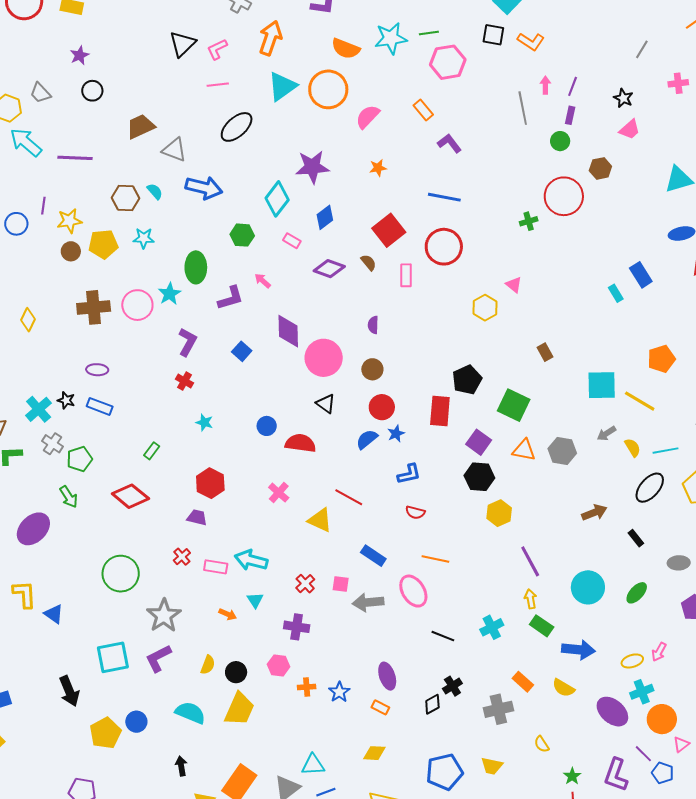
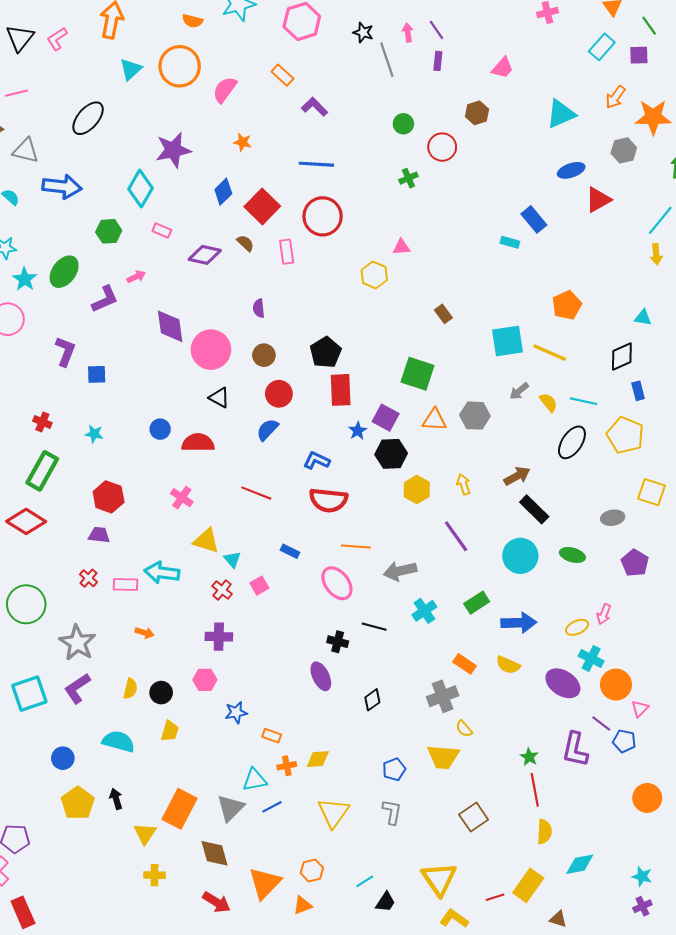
orange semicircle: (346, 49) -> (192, 21), size x0.7
pink line: (218, 85) -> (16, 93), moved
cyan triangle: (282, 86) -> (131, 69), size x0.7
purple line: (573, 86) -> (437, 30), turned -48
black star: (623, 98) -> (363, 33), moved
green circle: (560, 141) -> (403, 124), moved
orange star: (378, 168) -> (243, 142), turned 30
red circle: (564, 196) -> (442, 147), size x0.7
blue diamond: (325, 217) -> (223, 192), moved
green ellipse: (196, 267) -> (64, 272), turned 44
pink arrow: (263, 281) -> (136, 277), turned 120
pink triangle: (514, 285) -> (401, 247), turned -36
cyan rectangle: (616, 293) -> (510, 242), turned -36
cyan star: (170, 294) -> (25, 279), moved
blue square: (242, 351) -> (97, 374), moved, turned -36
black pentagon: (467, 380) -> (326, 352), moved
red cross: (184, 381) -> (42, 422), moved
blue star: (396, 434) -> (358, 431), moved
green rectangle: (152, 451) -> (42, 471), size x2.0
cyan line: (666, 451) -> (584, 401), turned 30
blue L-shape: (409, 474) -> (317, 461), turned -135
red semicircle: (415, 512) -> (328, 500), size x1.8
yellow triangle: (320, 520) -> (206, 541), moved
black rectangle: (636, 538) -> (534, 509), moved, size x1.6
blue rectangle: (373, 556) -> (290, 551), size x0.7
pink square: (341, 584) -> (259, 586), turned -30
green ellipse: (637, 593) -> (572, 555), turned 70
yellow arrow: (531, 599) -> (464, 484), moved
cyan triangle: (255, 600) -> (232, 559), moved
gray arrow: (368, 602) -> (400, 571), moved
green rectangle: (542, 626) -> (477, 603), turned -60
black cross: (452, 686) -> (338, 642), moved, turned -36
orange cross: (307, 687) -> (287, 766), moved
blue star: (339, 692) -> (236, 712), moved, turned 30
cyan cross: (642, 692) -> (591, 658), turned -35
orange rectangle: (380, 707) -> (272, 736), moved
yellow trapezoid: (239, 709) -> (170, 731), size x0.6
yellow pentagon: (105, 733) -> (78, 803), moved
yellow semicircle: (542, 744) -> (464, 729), moved
yellow trapezoid: (492, 766) -> (443, 757), size x1.4
blue pentagon: (444, 772) -> (394, 769), size x0.6

